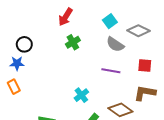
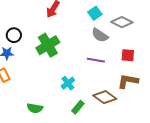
green cross: (73, 42) -> (48, 45), moved, size x1.6

